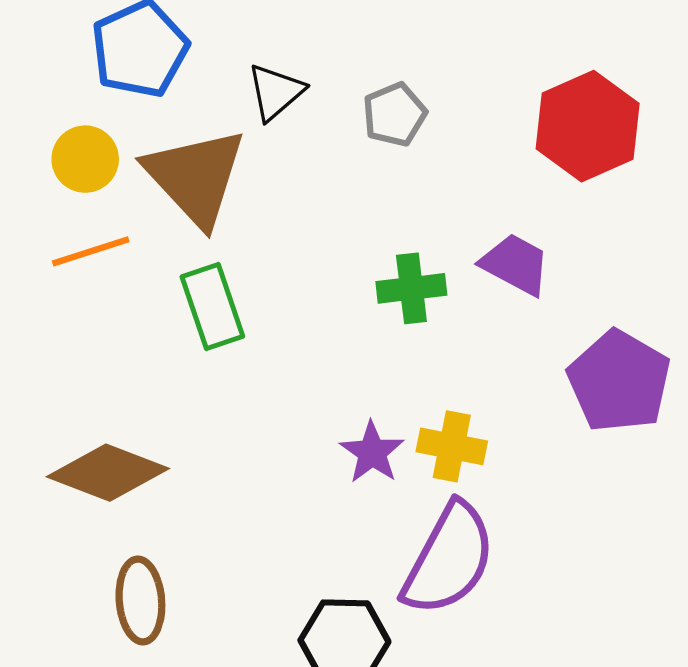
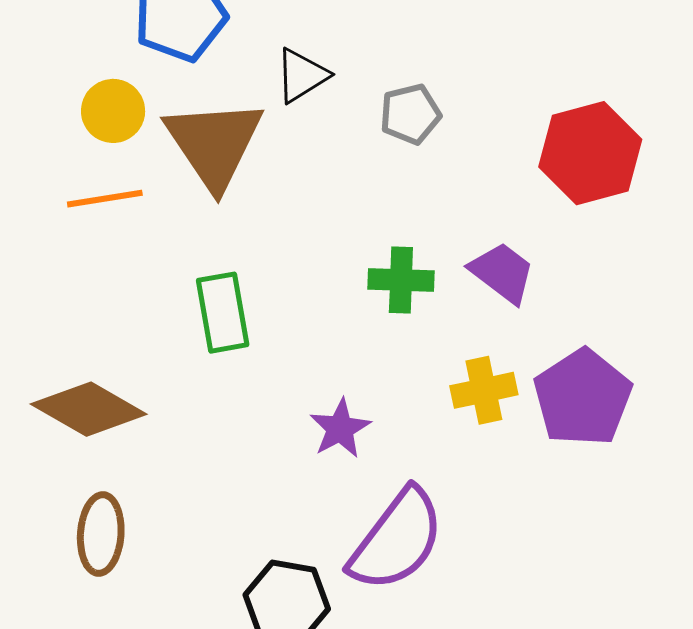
green rectangle: (212, 307) -> (223, 313), moved
yellow cross: (452, 446) -> (484, 390), moved, turned -32

